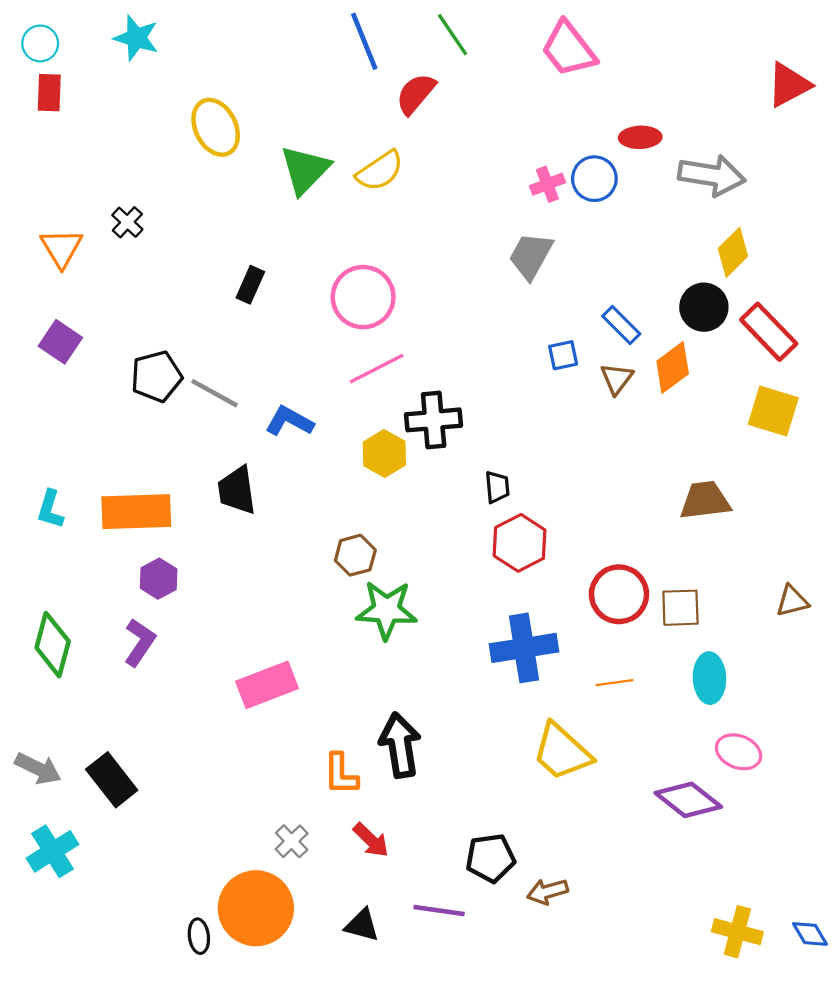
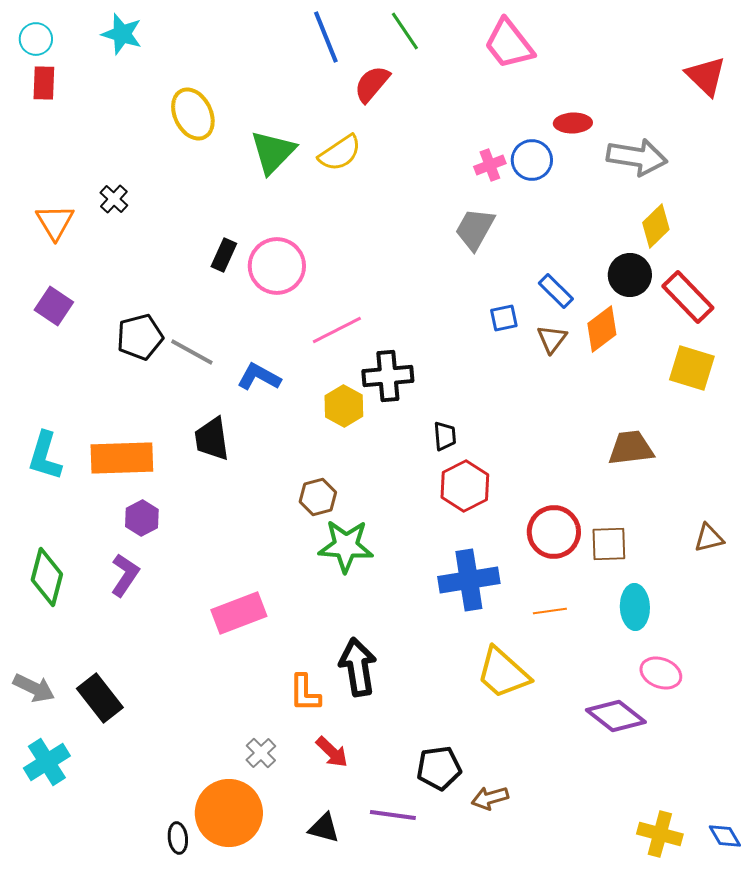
red triangle: (789, 85) -> (706, 76), turned -48
pink circle: (363, 297) -> (277, 266), moved
cyan L-shape: (50, 509) -> (45, 456), size x1.4

